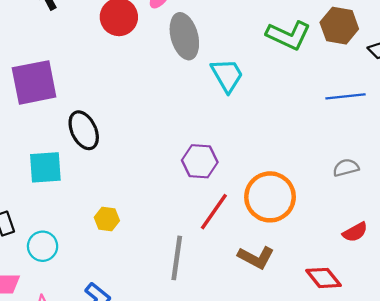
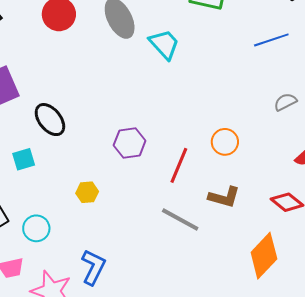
purple hexagon: (200, 161) -> (130, 143), moved
cyan square: (45, 167) -> (24, 159), size x0.7
orange circle: (270, 197) -> (225, 142), size x0.6
gray line: (177, 258) -> (180, 220), moved, turned -57

